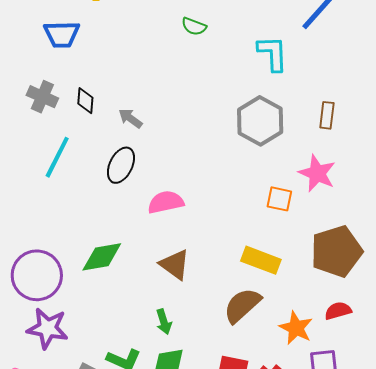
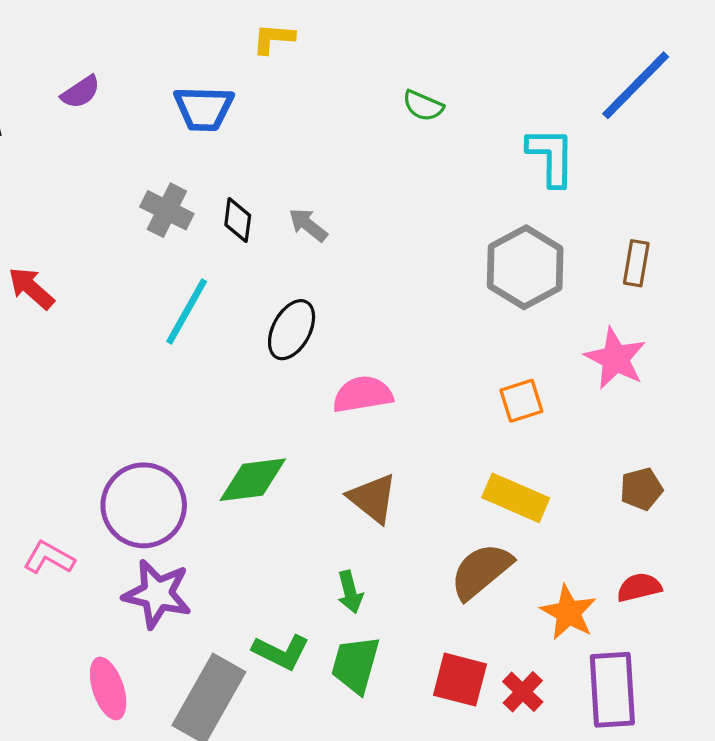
gray arrow: (130, 118) -> (308, 225), moved
orange square: (279, 199) -> (521, 401), moved, turned -32
brown pentagon: (336, 251) -> (641, 489), size x0.5

